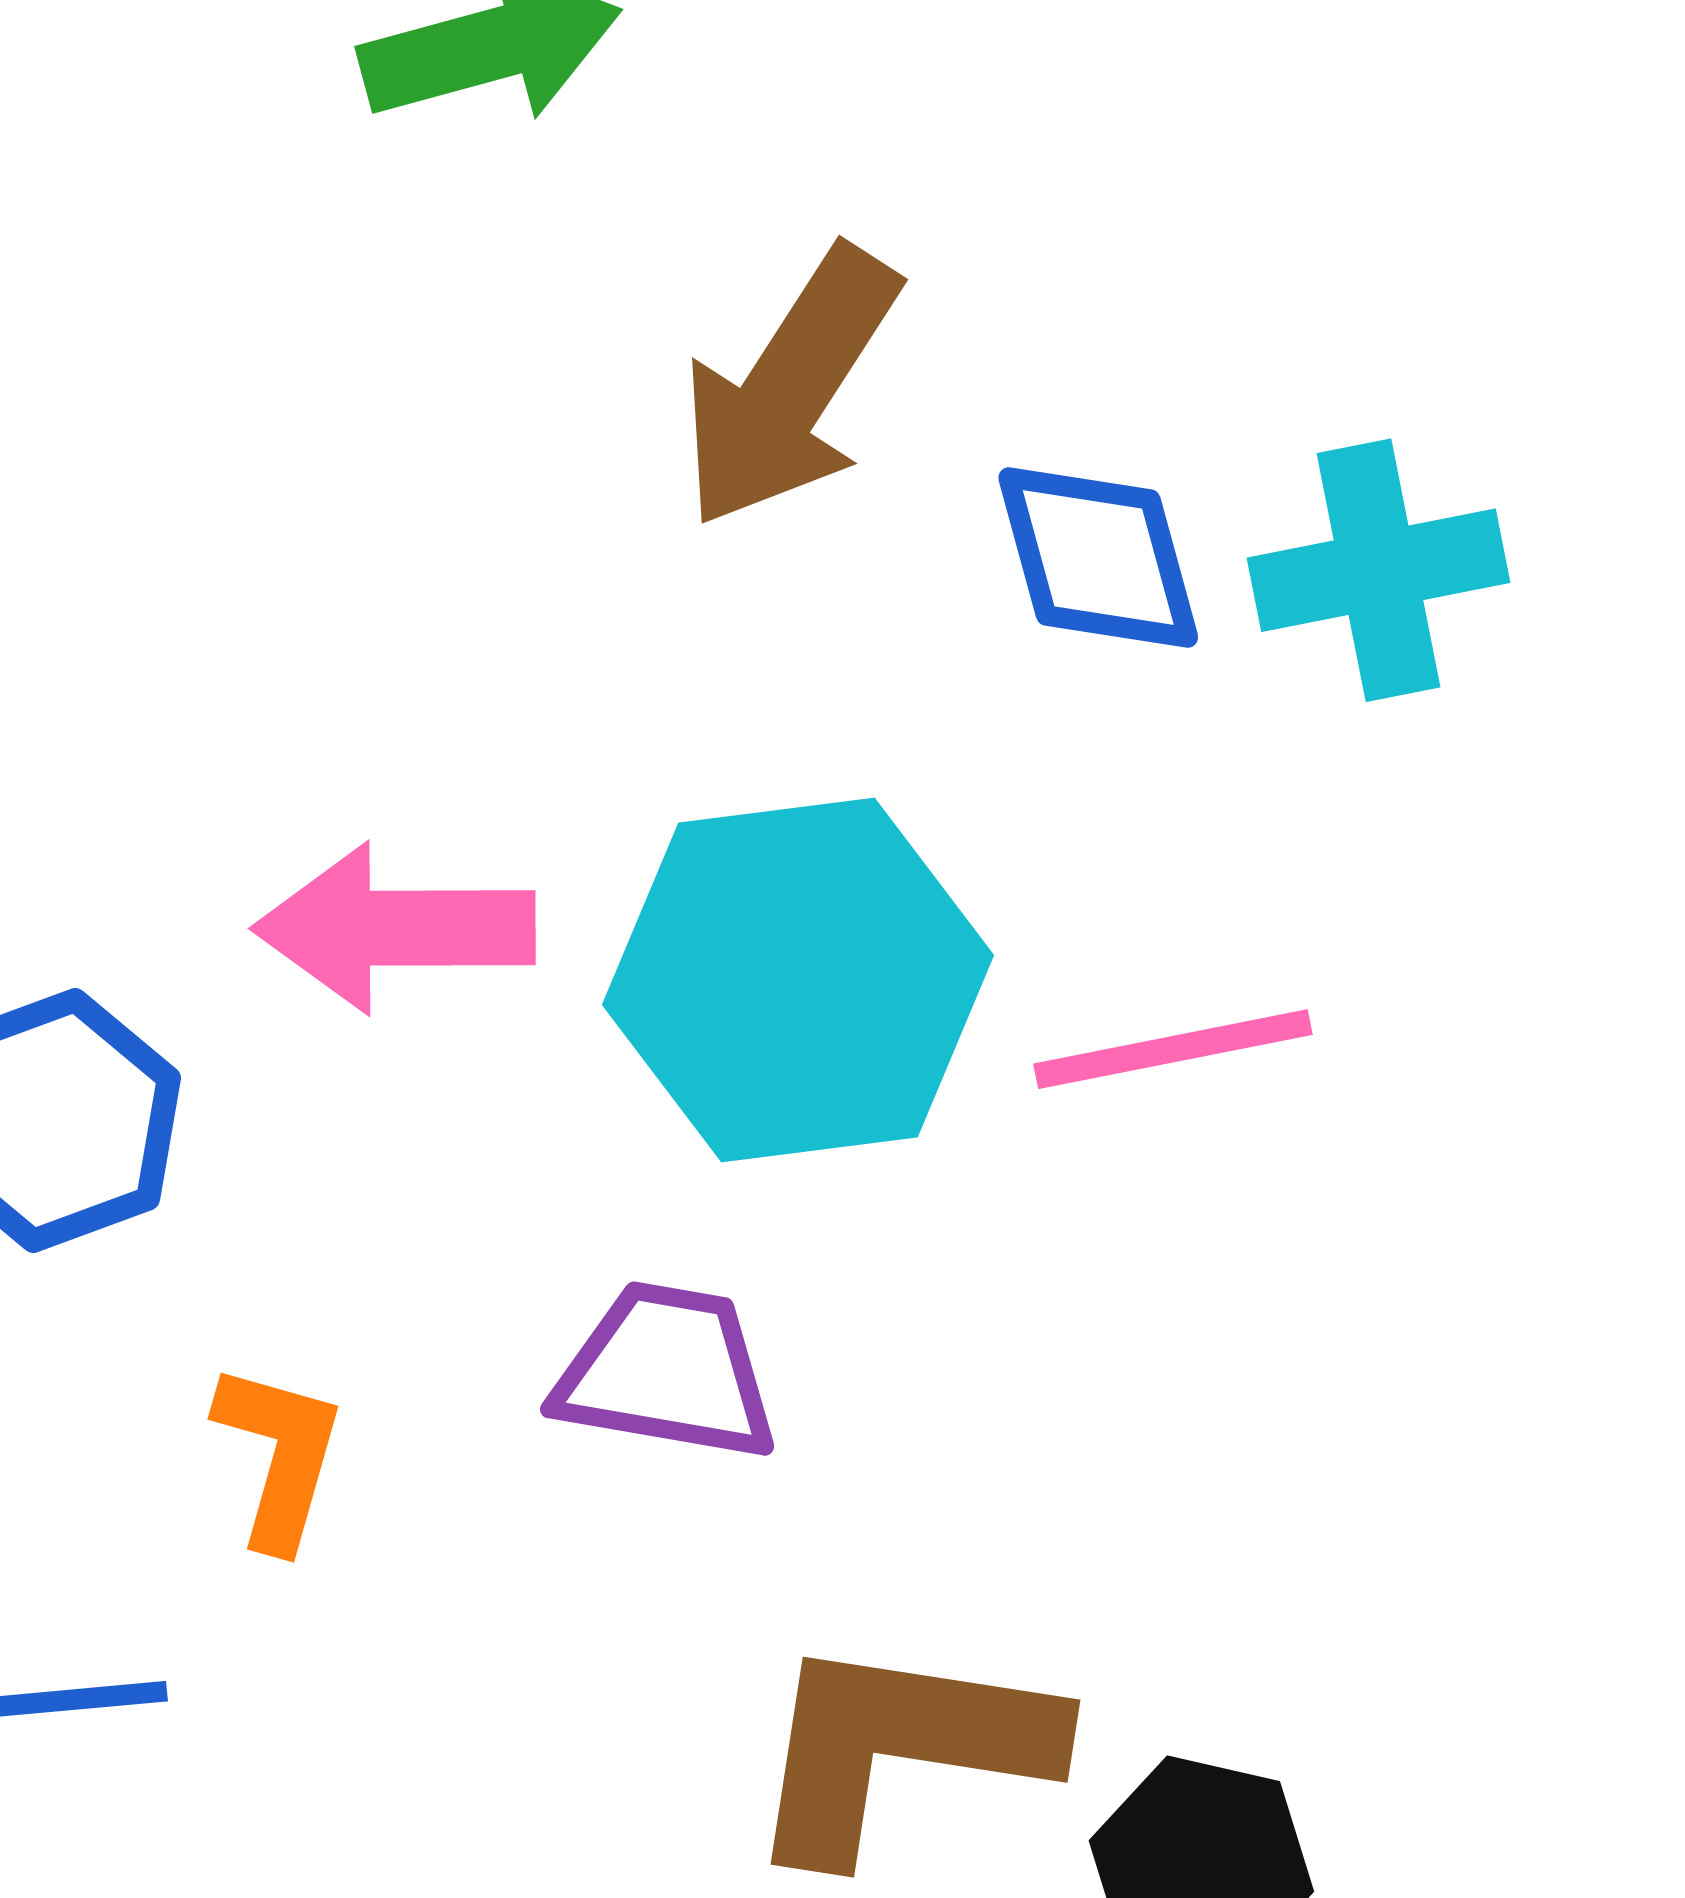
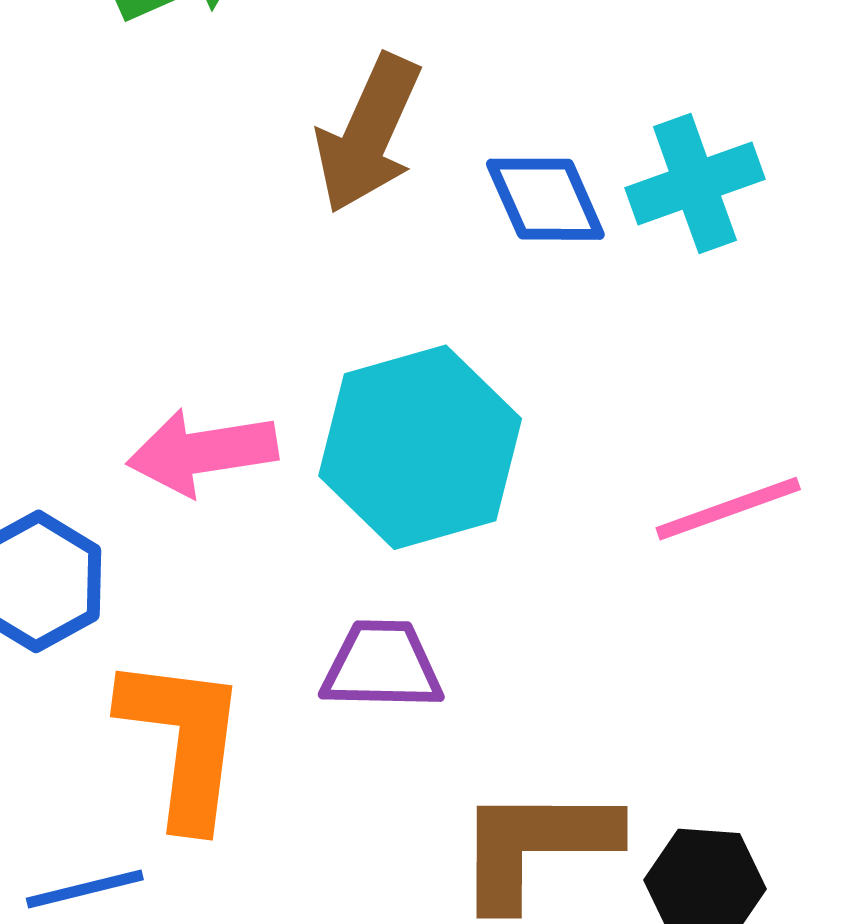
pink line: (1173, 1049) -> (728, 509), moved
orange L-shape: (279, 1455) -> (183, 741), size x1.8

